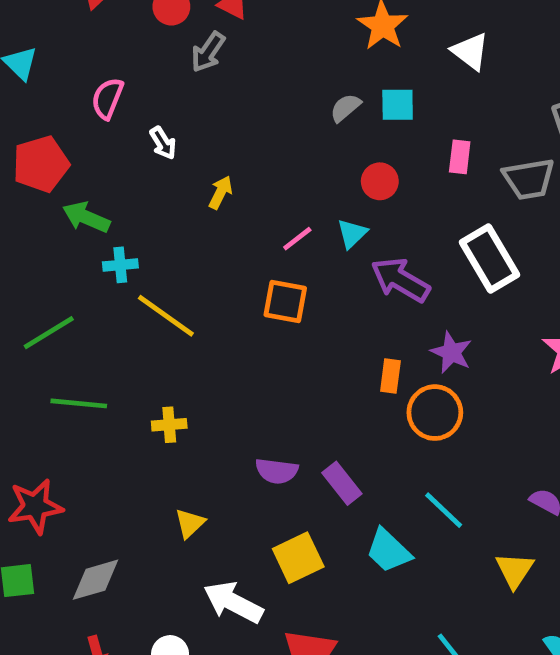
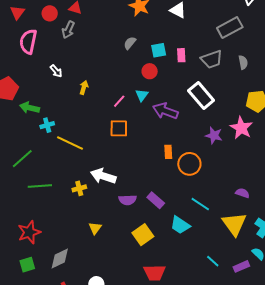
pink semicircle: (107, 98) -> (28, 42), moved, size x1.4
cyan square: (398, 105) -> (159, 50), moved
purple star: (451, 352) -> (214, 135), moved
yellow triangle: (515, 570) -> (234, 224), size x1.5
white arrow: (233, 602) -> (103, 176), moved

